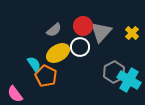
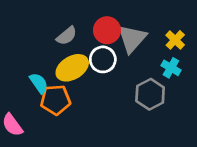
orange pentagon: (46, 76) -> (55, 100), turned -30
cyan cross: (129, 80) -> (171, 68), moved, size x0.6

